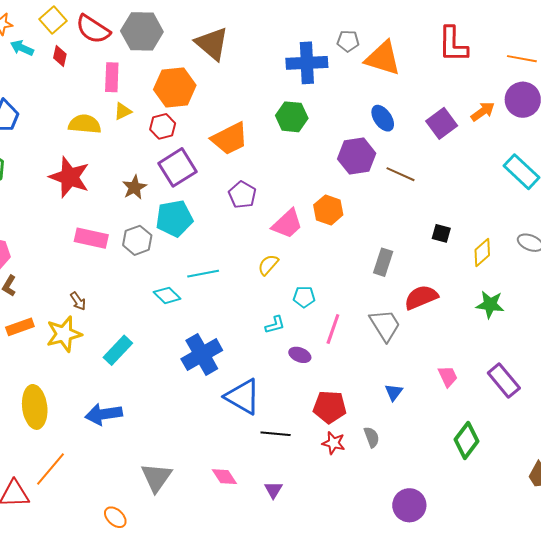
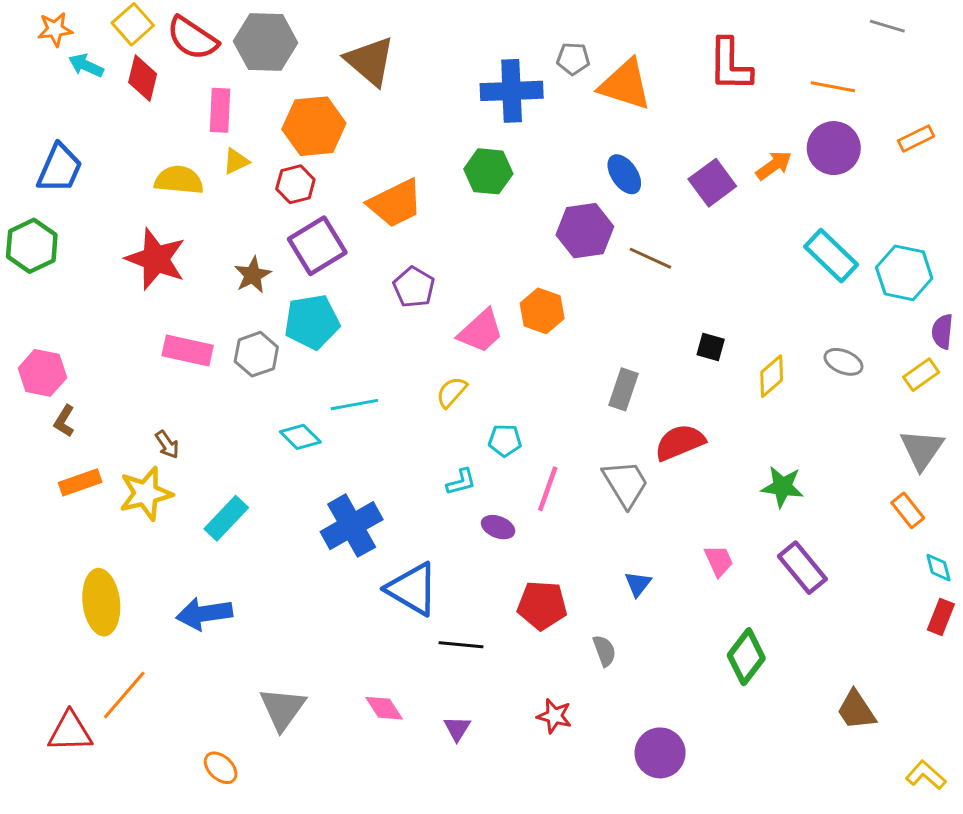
red diamond: (60, 56) -> (143, 78), size x1.4
green star: (490, 305) -> (782, 487), moved
red star: (334, 443) -> (554, 716), moved

